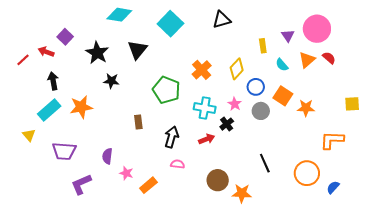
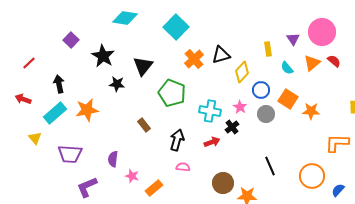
black triangle: (222, 20) -> (221, 55), moved
black triangle: (137, 50) -> (143, 66), moved
red arrow: (46, 52) -> (23, 99), moved
orange cross: (202, 70) -> (194, 59), moved
brown rectangle: (138, 122) -> (144, 125), turned -32

